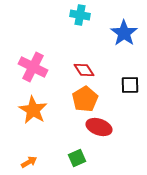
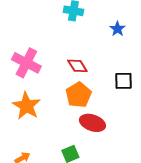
blue star: (124, 33) -> (117, 29), size x0.6

